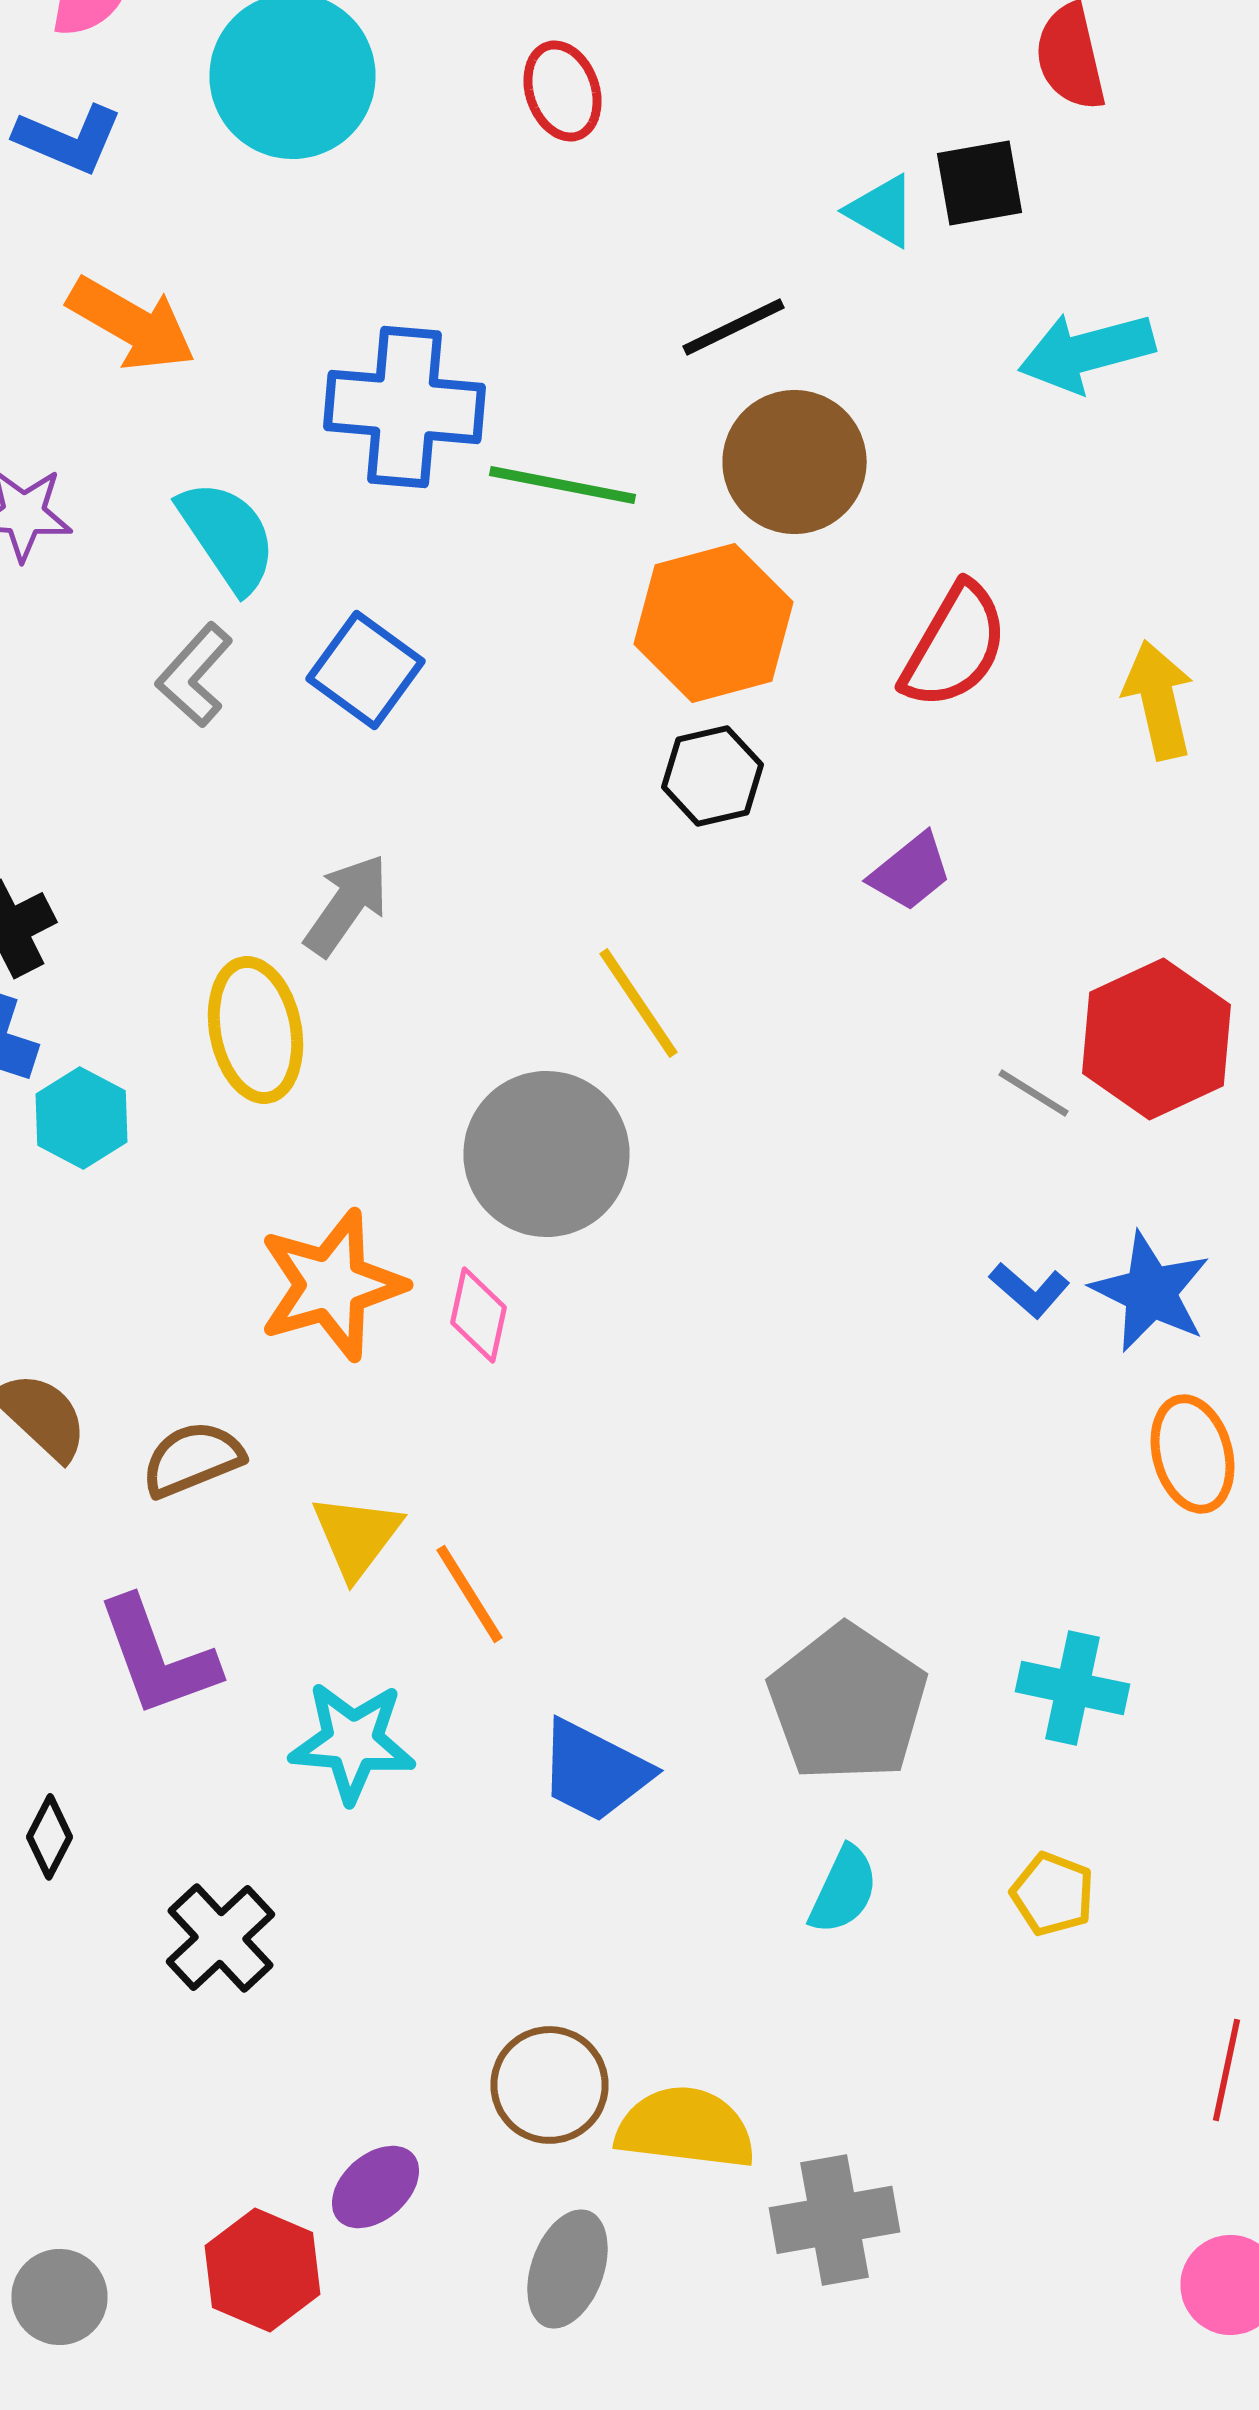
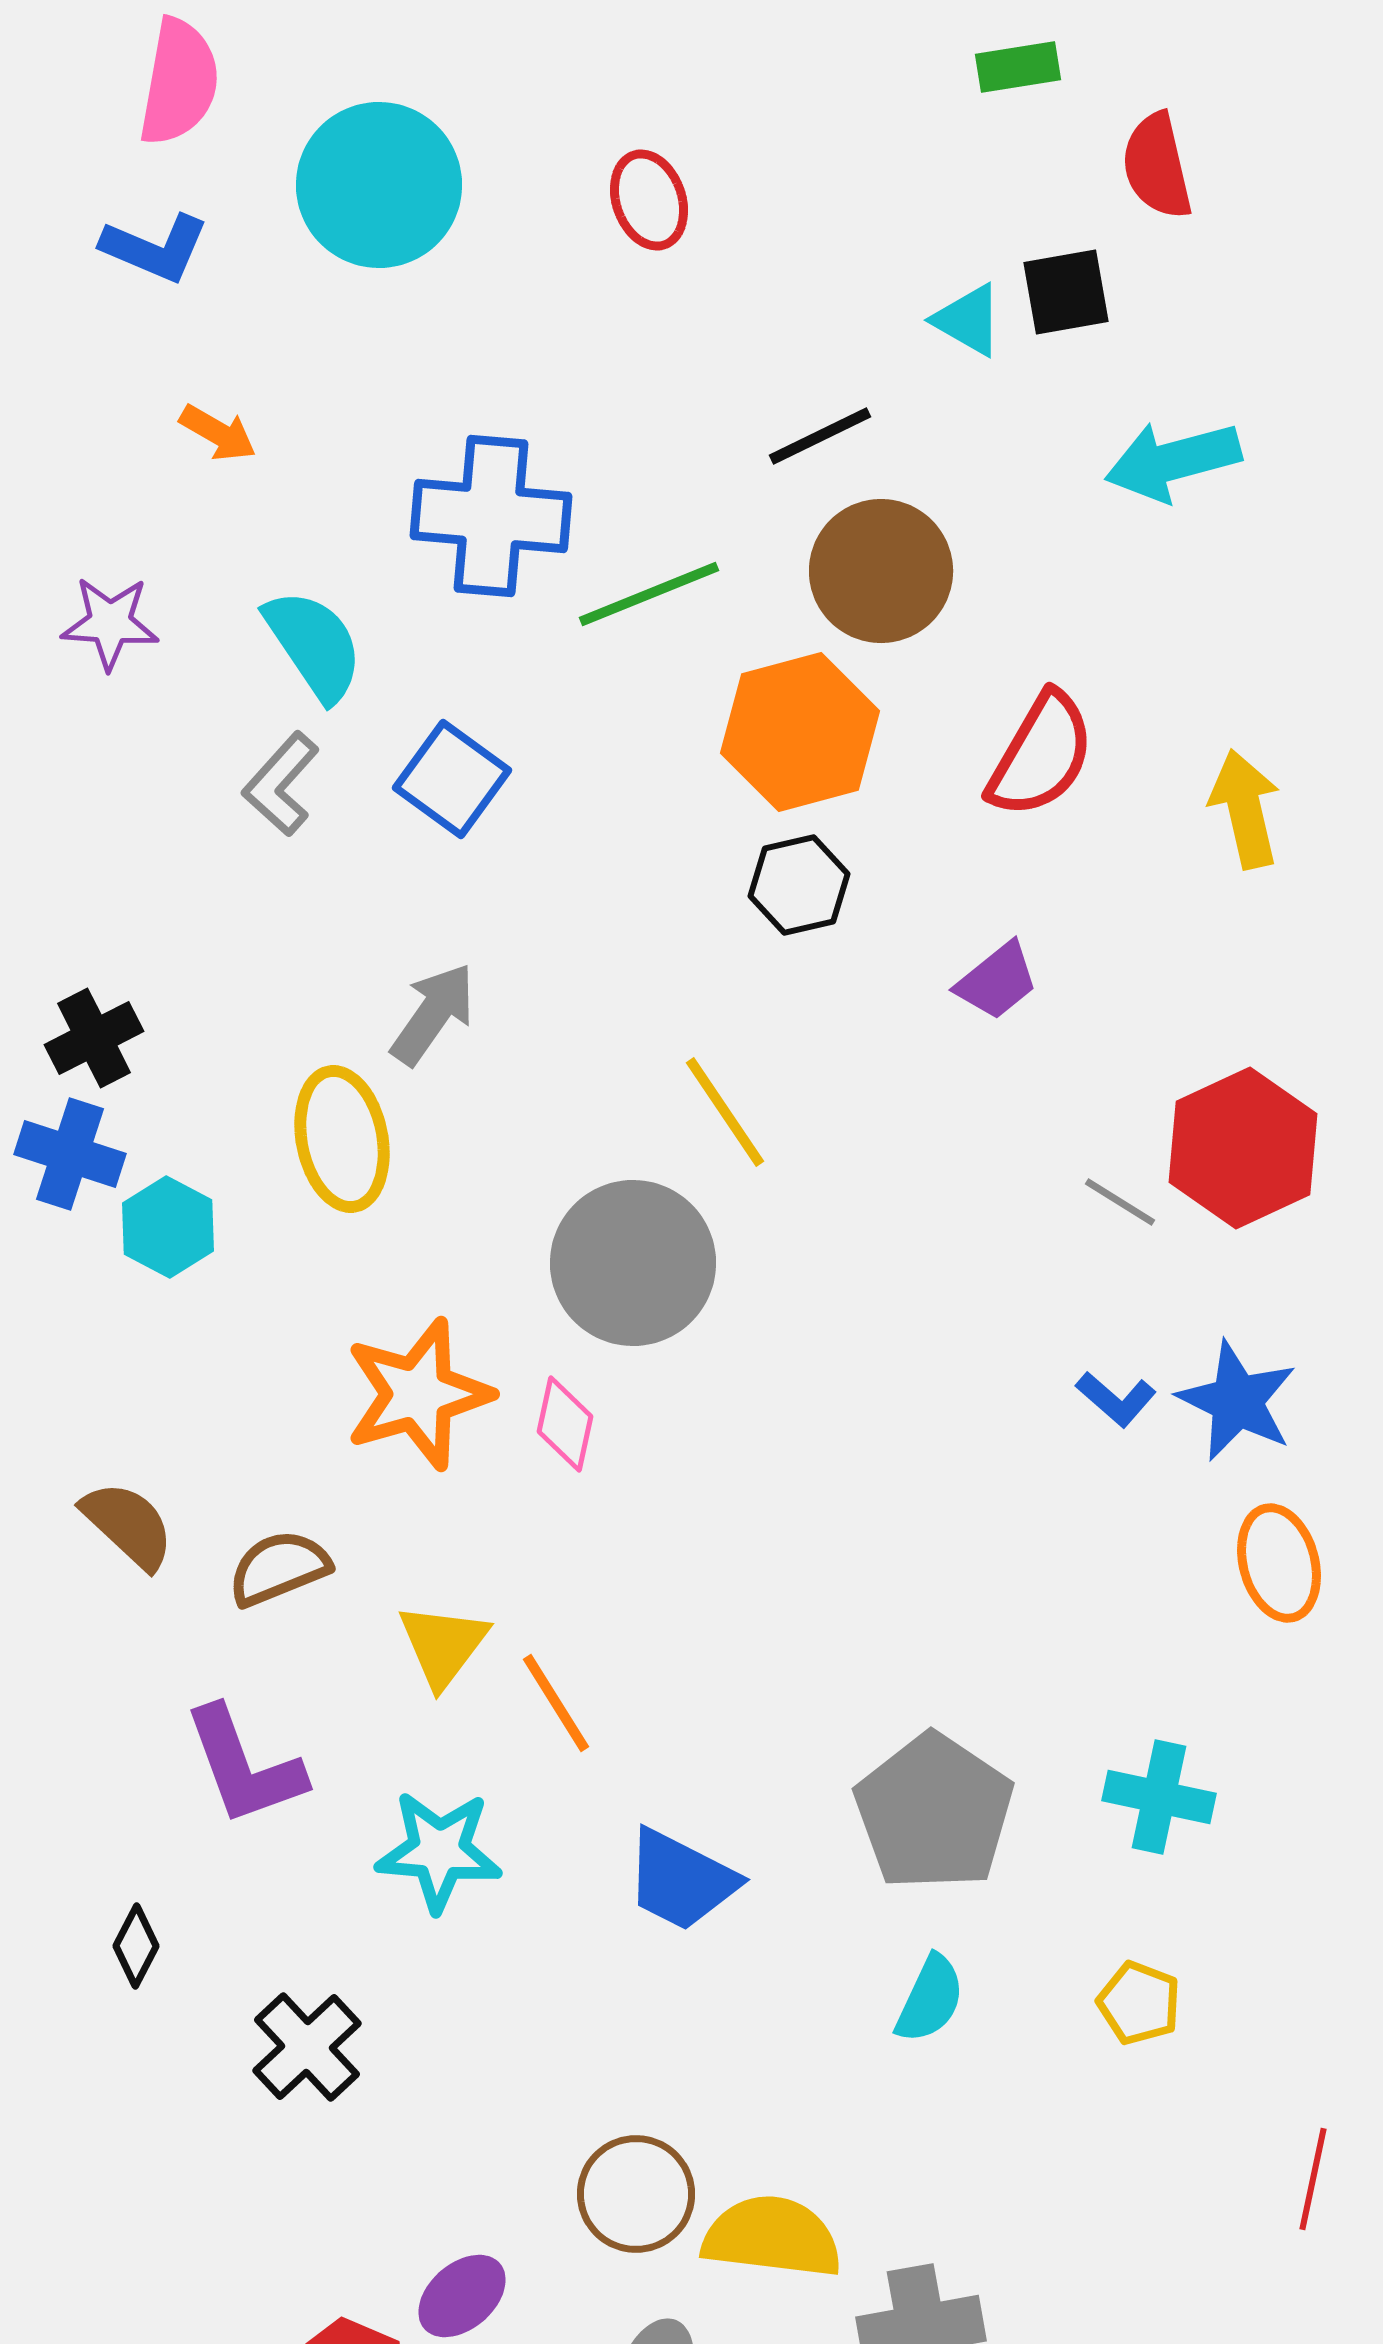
orange arrow: (132, 324) -> (218, 433), size x0.6
green line: (562, 485) -> (649, 594), turned -33

